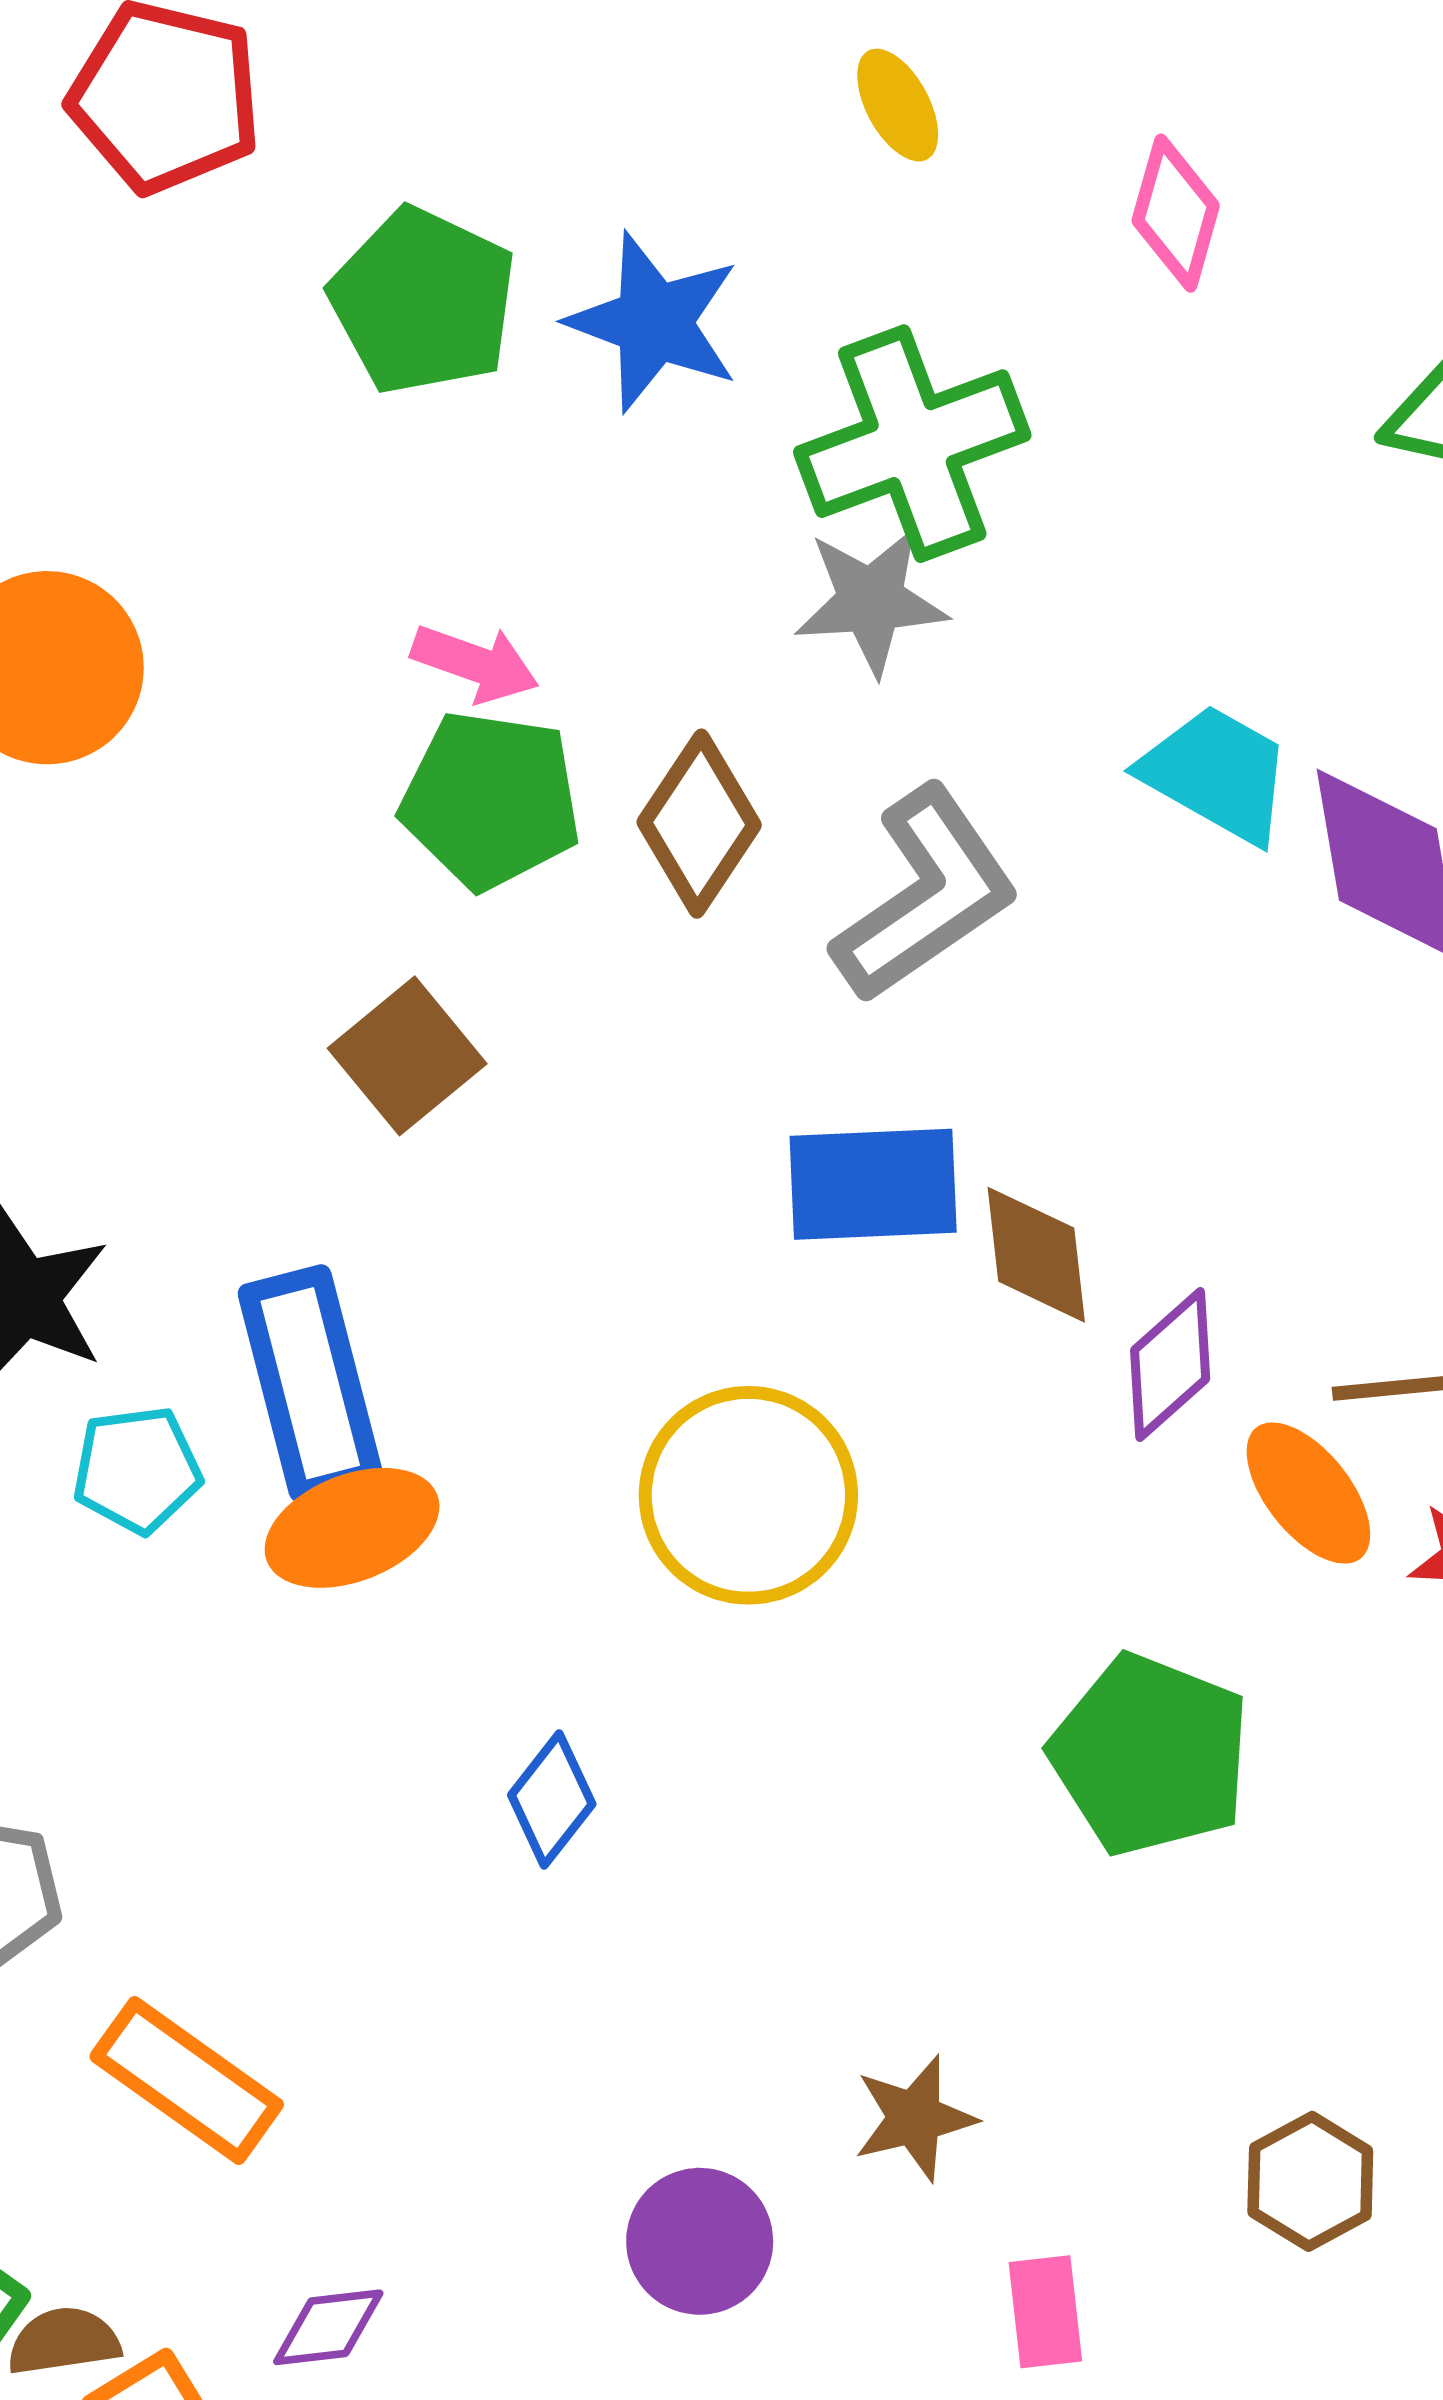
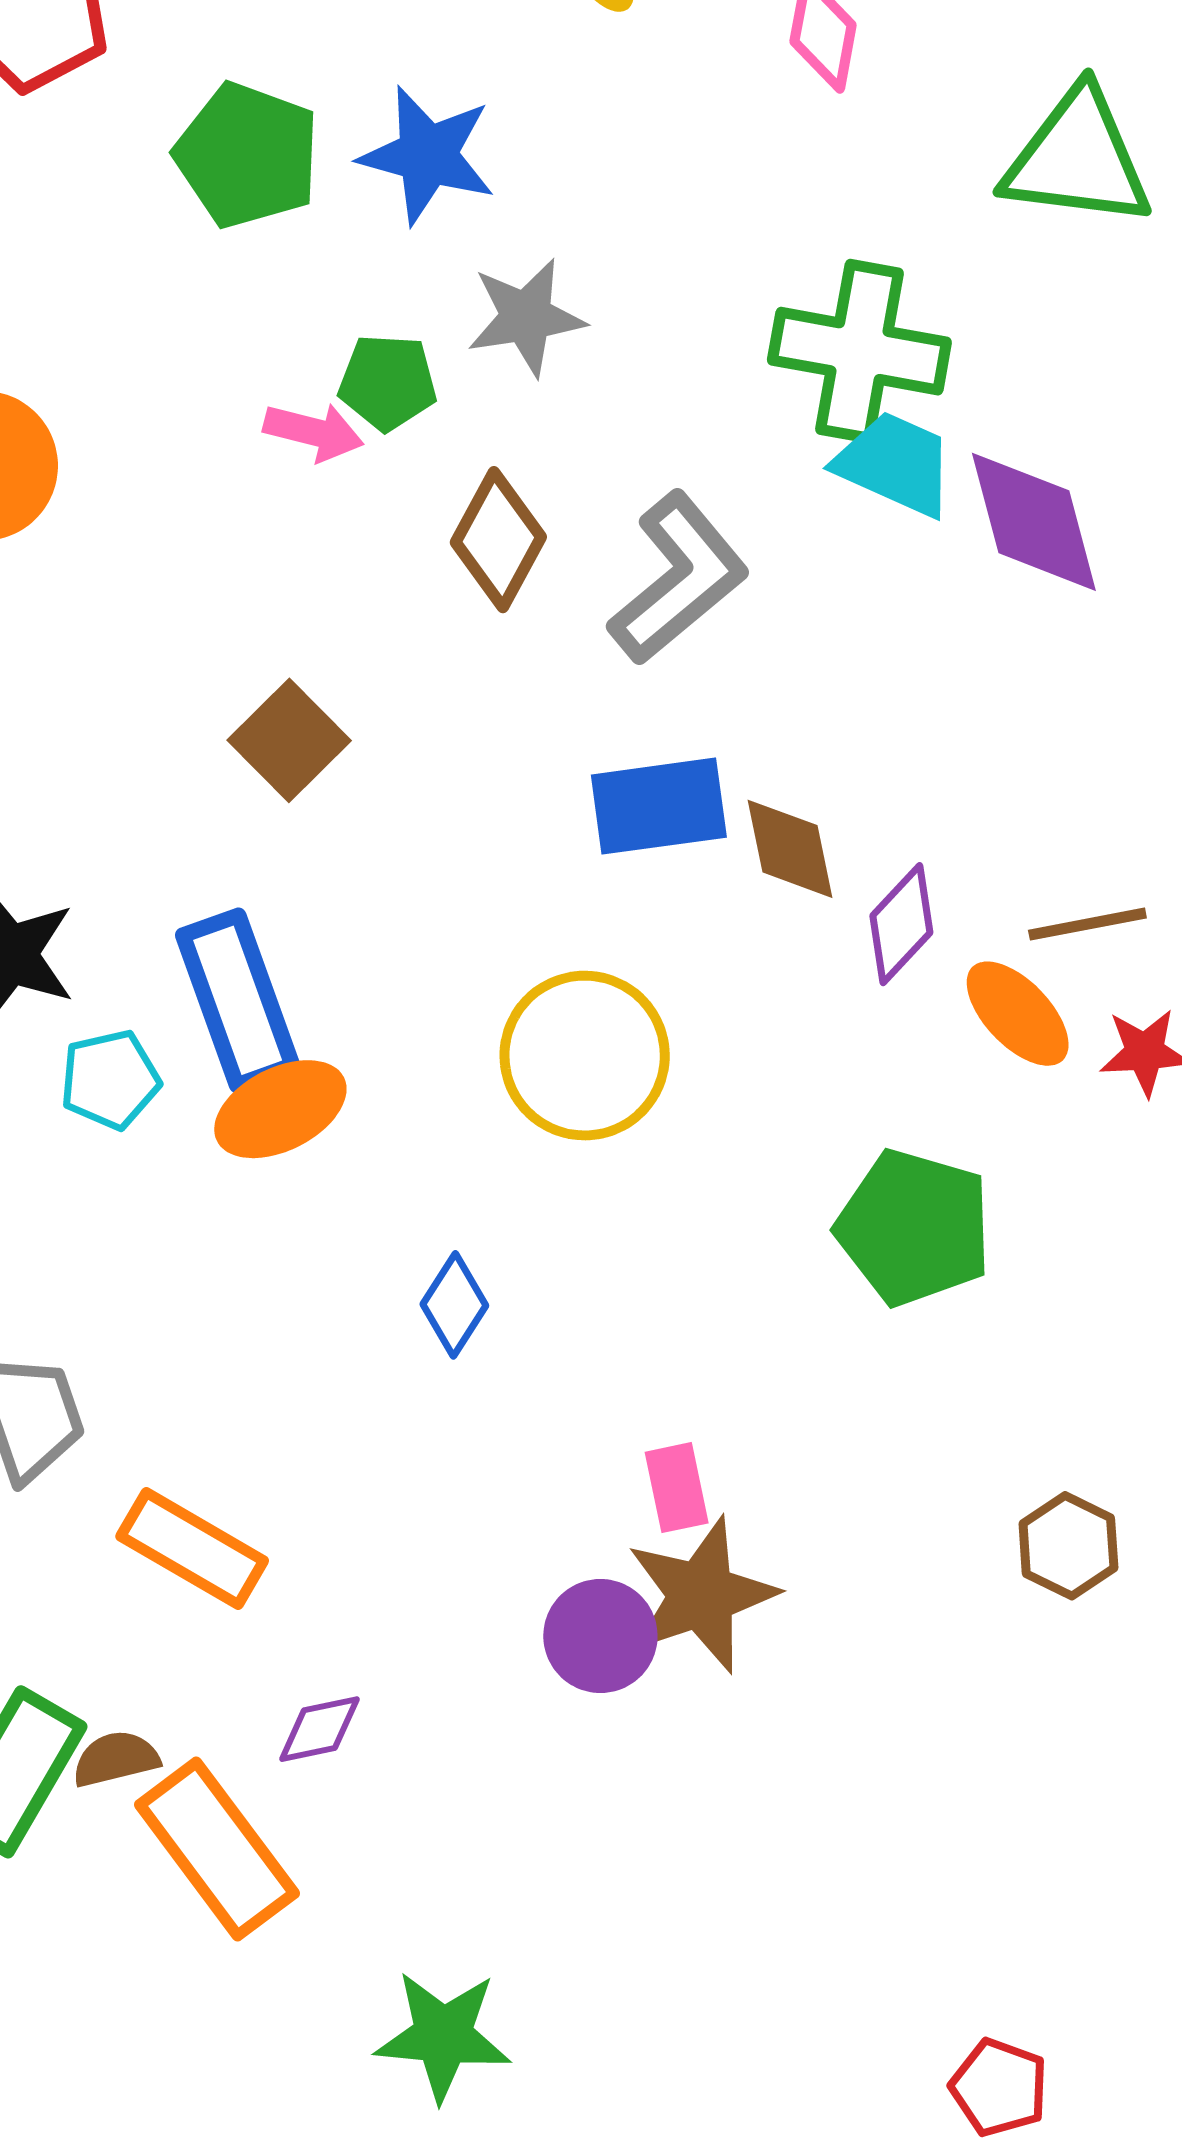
green cross: (912, 444) -> (859, 351), moved, turned 36
gray star: (871, 601) -> (526, 317), moved
green pentagon: (491, 800) -> (388, 382), moved, size x0.7
brown star: (915, 2118) -> (701, 1595), moved, size x1.6
pink rectangle: (1045, 2312) -> (677, 1488), moved

